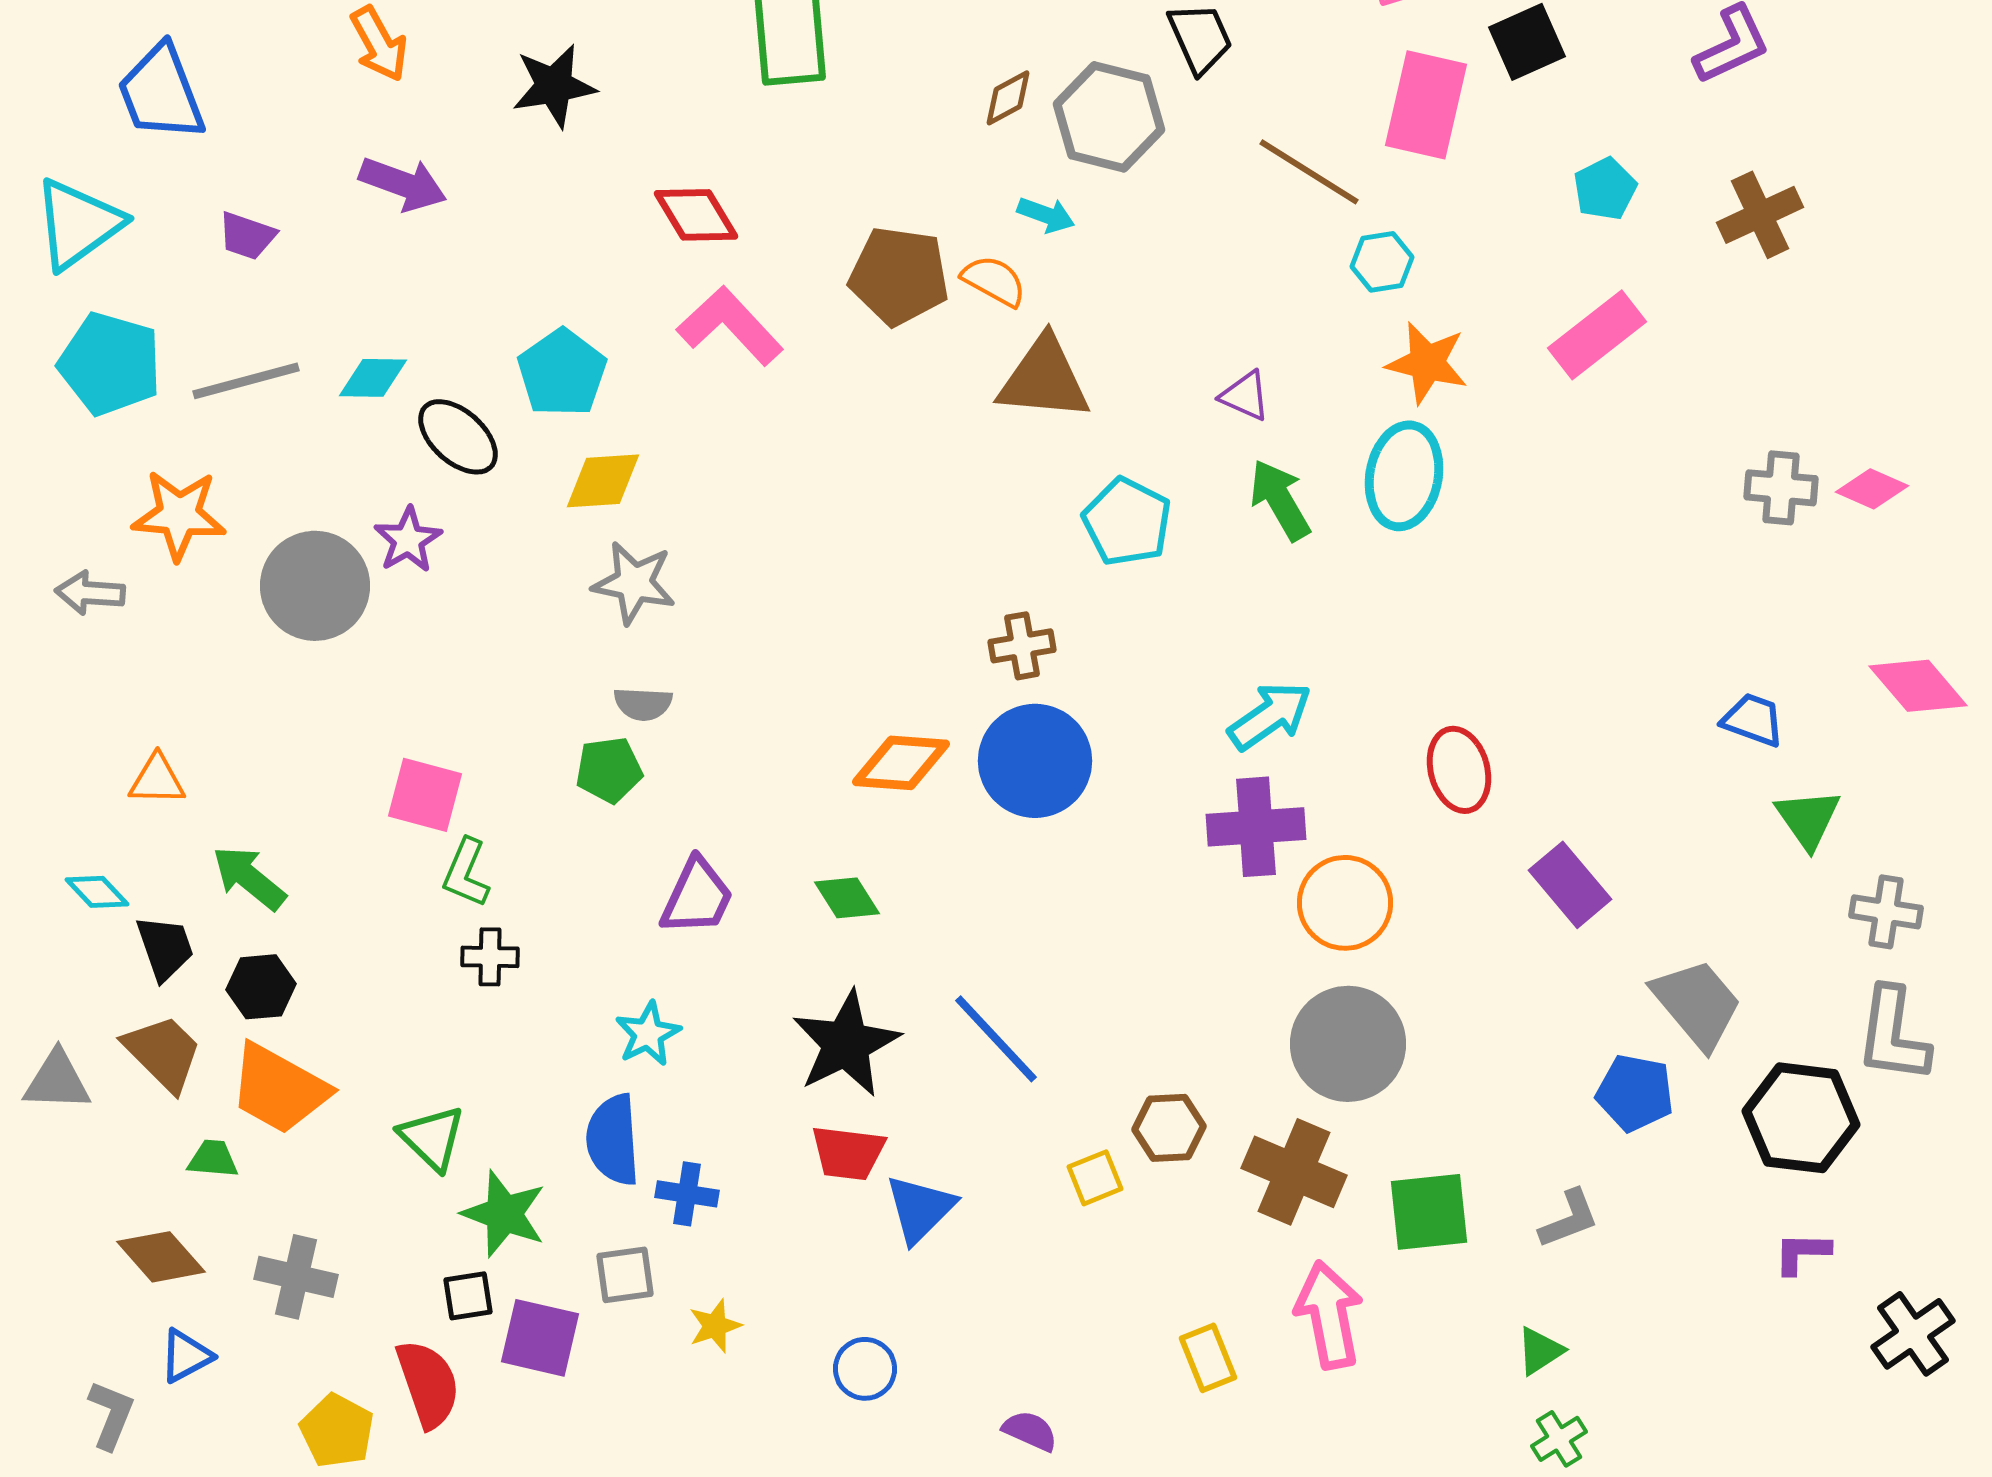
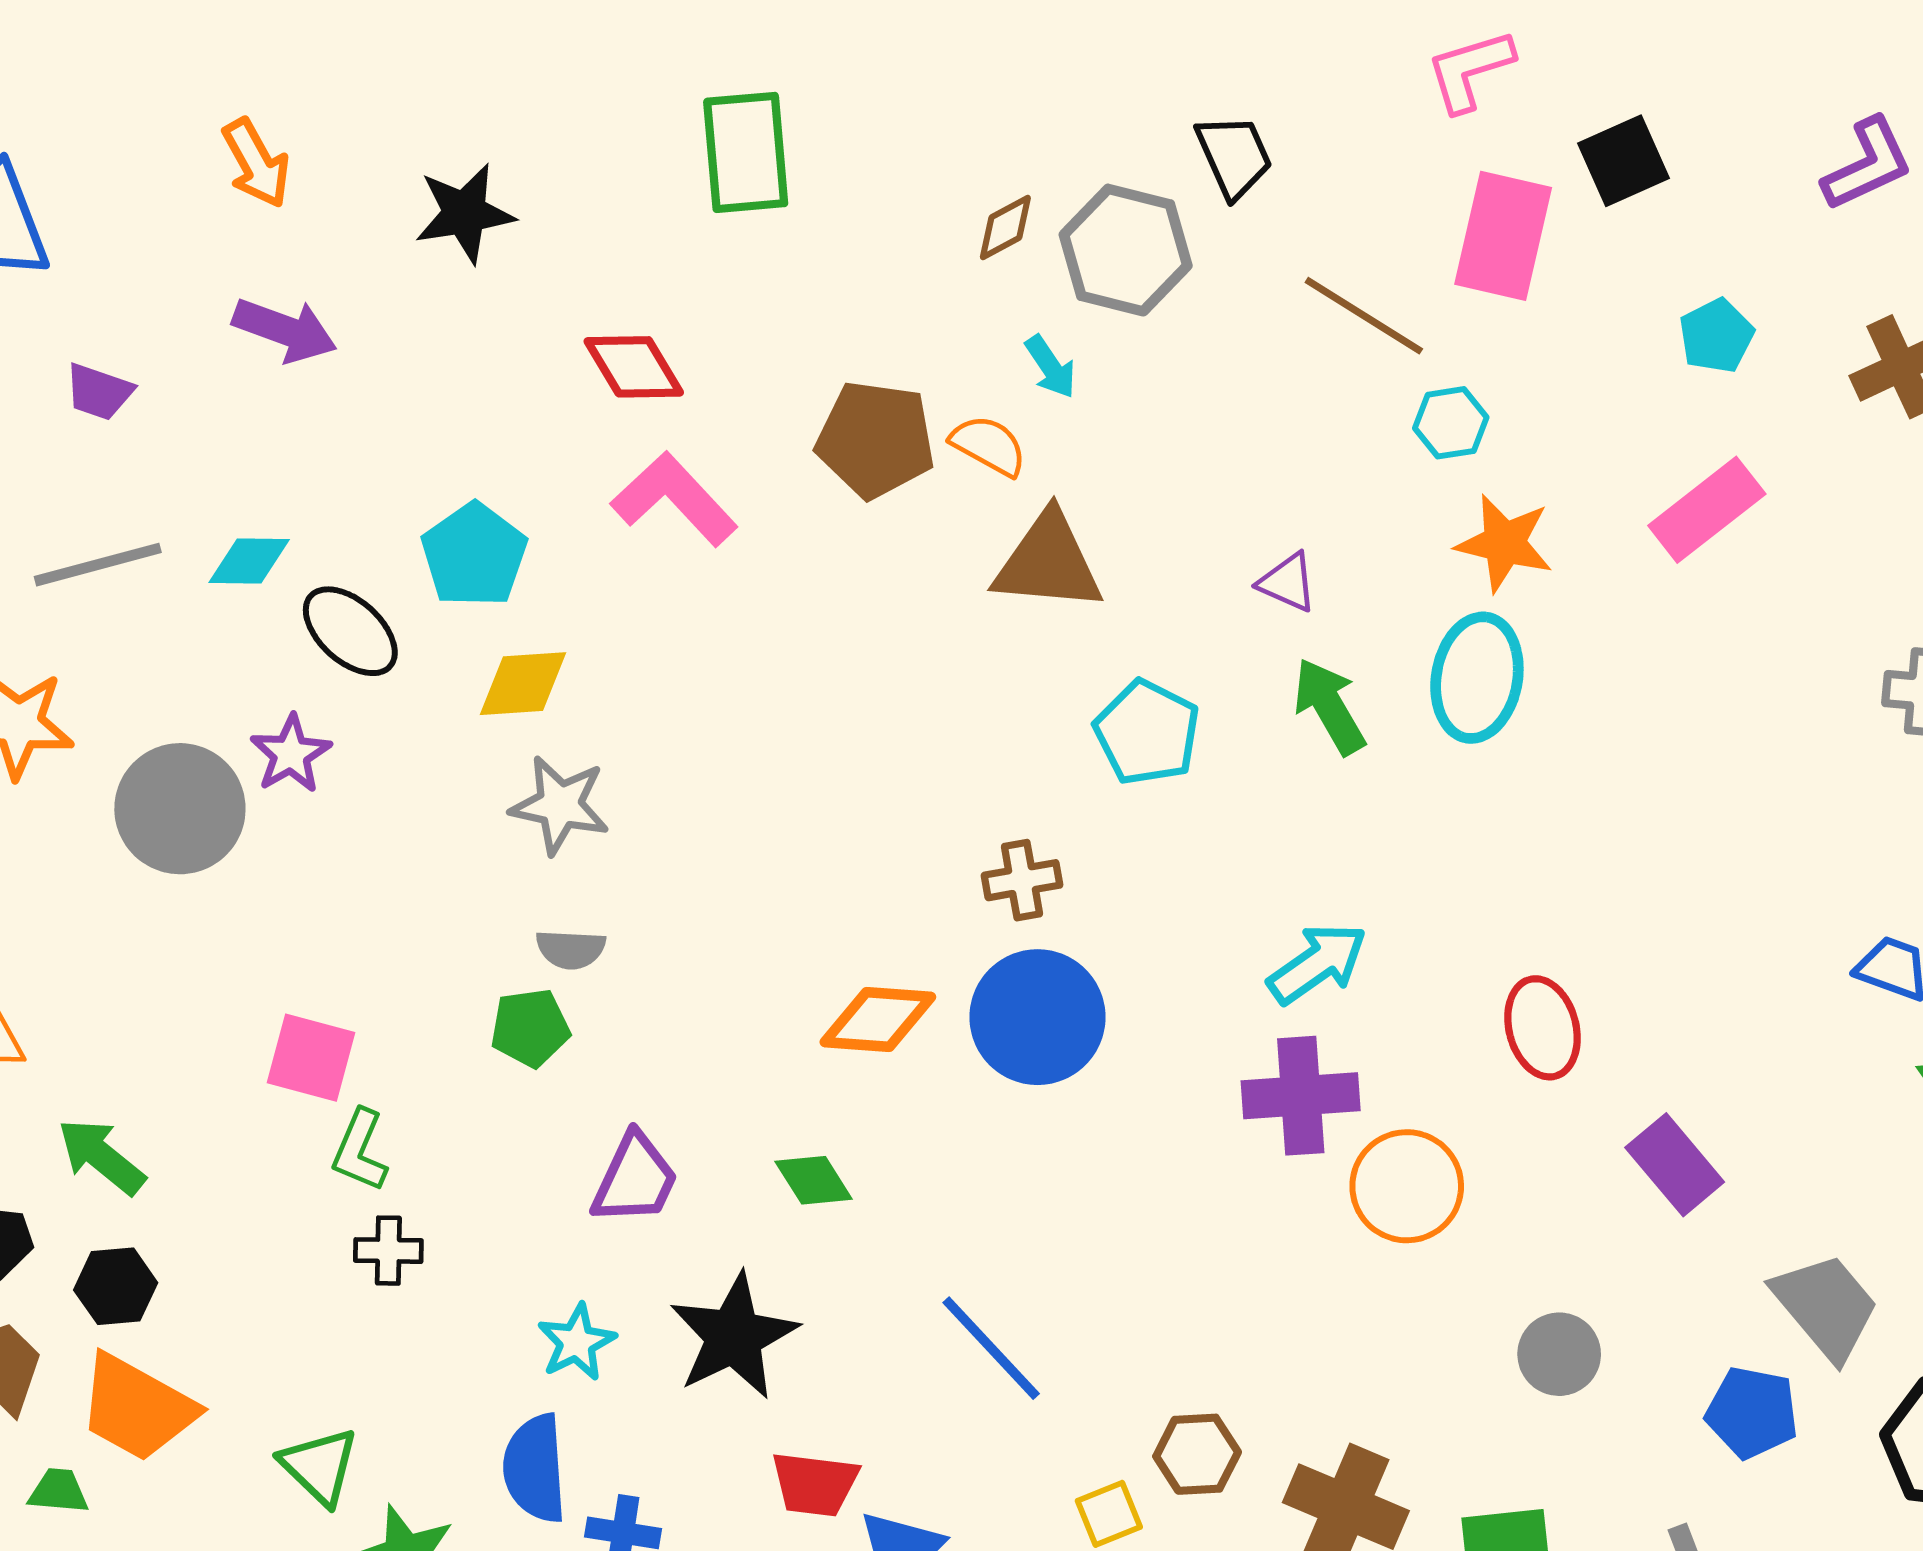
cyan arrow: (1046, 215) -> (1051, 367), turned 36
black star: (846, 1044) -> (734, 1336), moved
gray circle: (1348, 1044) -> (1559, 1354), moved, size x0.6

